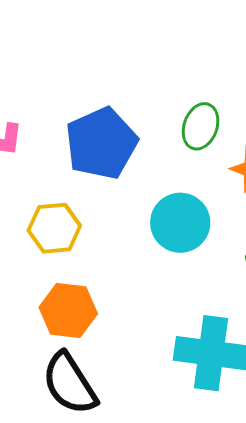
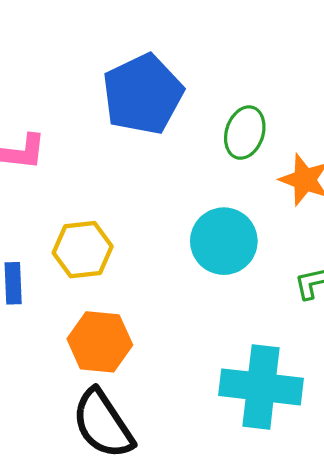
blue pentagon: (101, 143) -> (143, 94), moved

